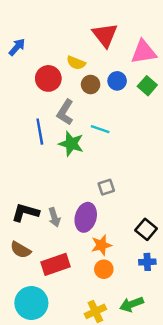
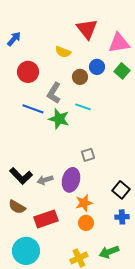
red circle: (48, 78) -> (28, 72), moved
brown circle: (91, 85) -> (80, 77), moved
blue line: (40, 132) -> (33, 109), turned -60
black L-shape: (25, 212) -> (21, 176), turned -150
gray arrow: (54, 217) -> (45, 180), turned 91

